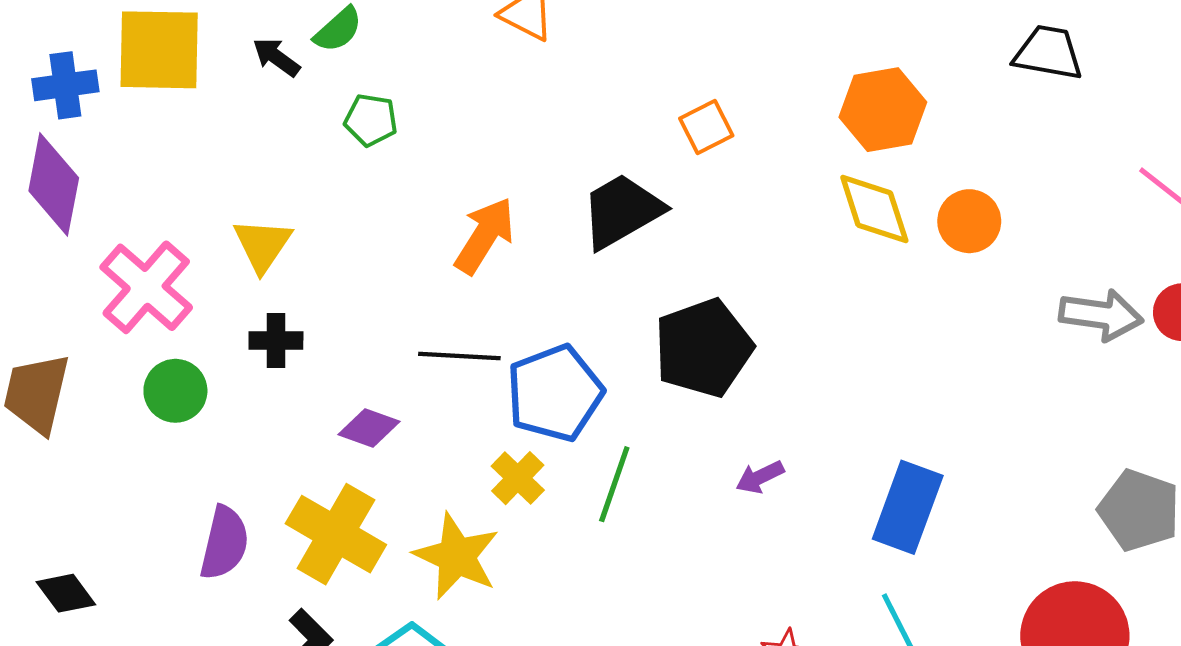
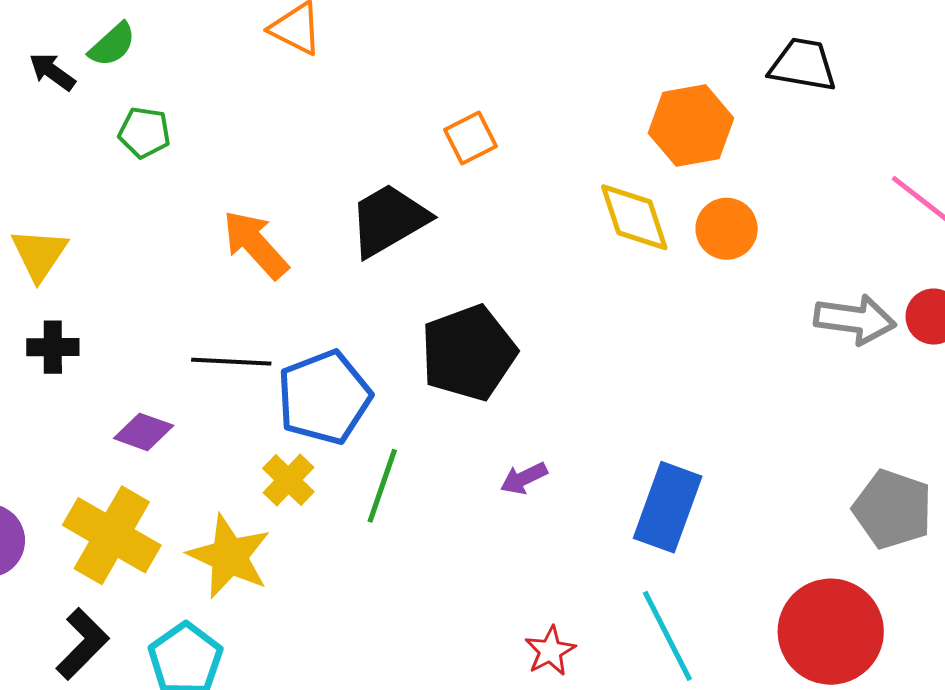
orange hexagon: (883, 110) -> (691, 126), moved
orange arrow: (485, 236) -> (255, 244), turned -74

